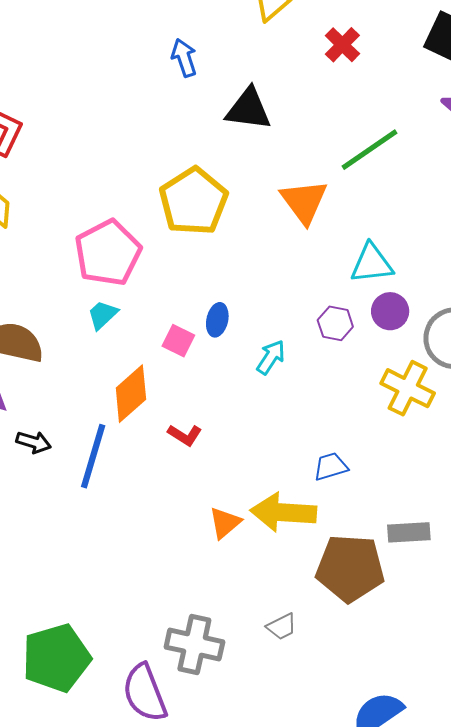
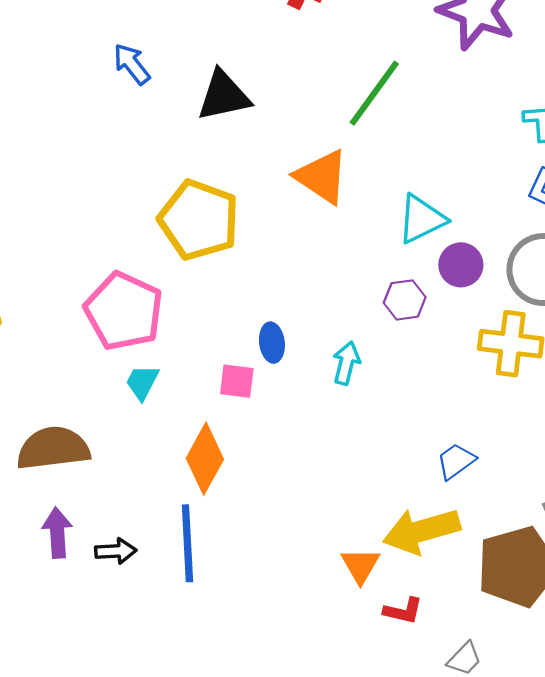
red L-shape: (185, 435) -> (403, 611), moved

